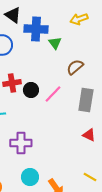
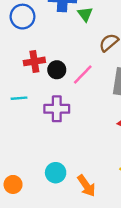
purple cross: (21, 143) -> (57, 109), moved

